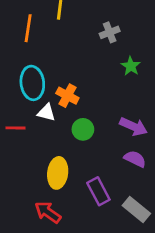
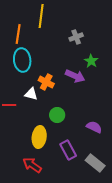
cyan ellipse: (32, 83) -> (22, 60), moved
purple arrow: (134, 127) -> (75, 76), moved
green circle: (83, 129) -> (57, 115), moved

